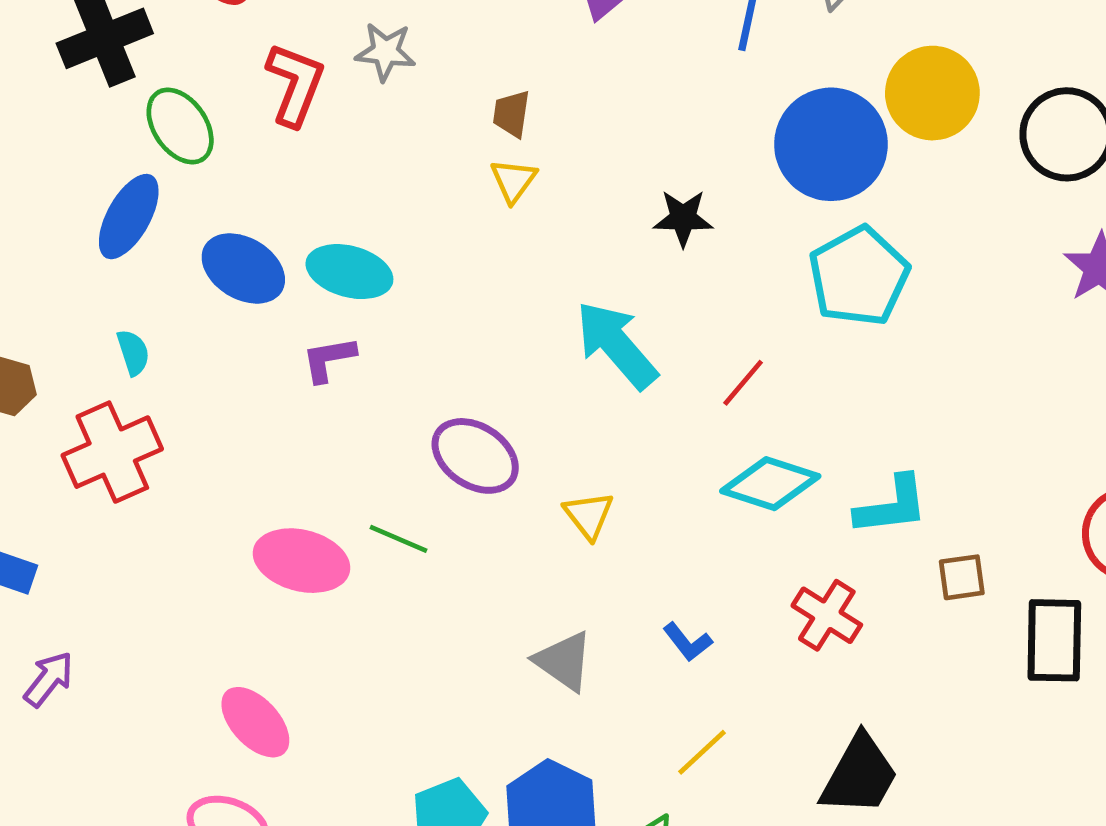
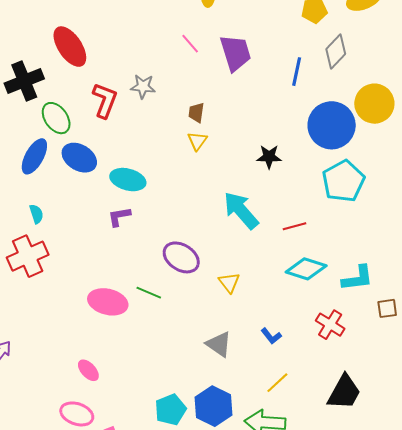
blue ellipse: (243, 268) -> (79, 158), moved
red line: (743, 383) -> (295, 226), turned 35
pink ellipse: (255, 722) -> (88, 370), size x0.7

